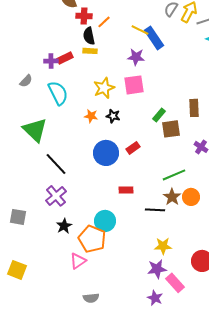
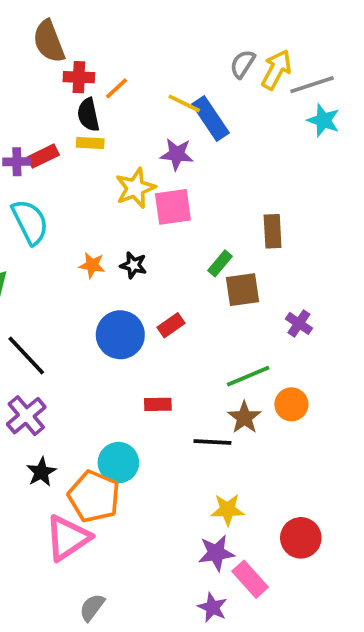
yellow star: (104, 88) -> (135, 188), moved
brown rectangle: (194, 108) -> (273, 231), moved
orange circle: (191, 197) -> (291, 404), moved
pink triangle: (78, 261) -> (68, 538), size x1.5
gray semicircle: (91, 298) -> (92, 607), turned 133

